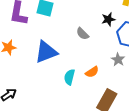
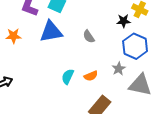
black star: (108, 19) -> (124, 21), moved
blue triangle: (46, 52) -> (51, 32), moved

